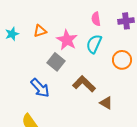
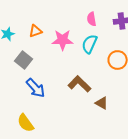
pink star: (67, 40) -> (63, 40), turned -30
gray square: (56, 62) -> (24, 60), moved

